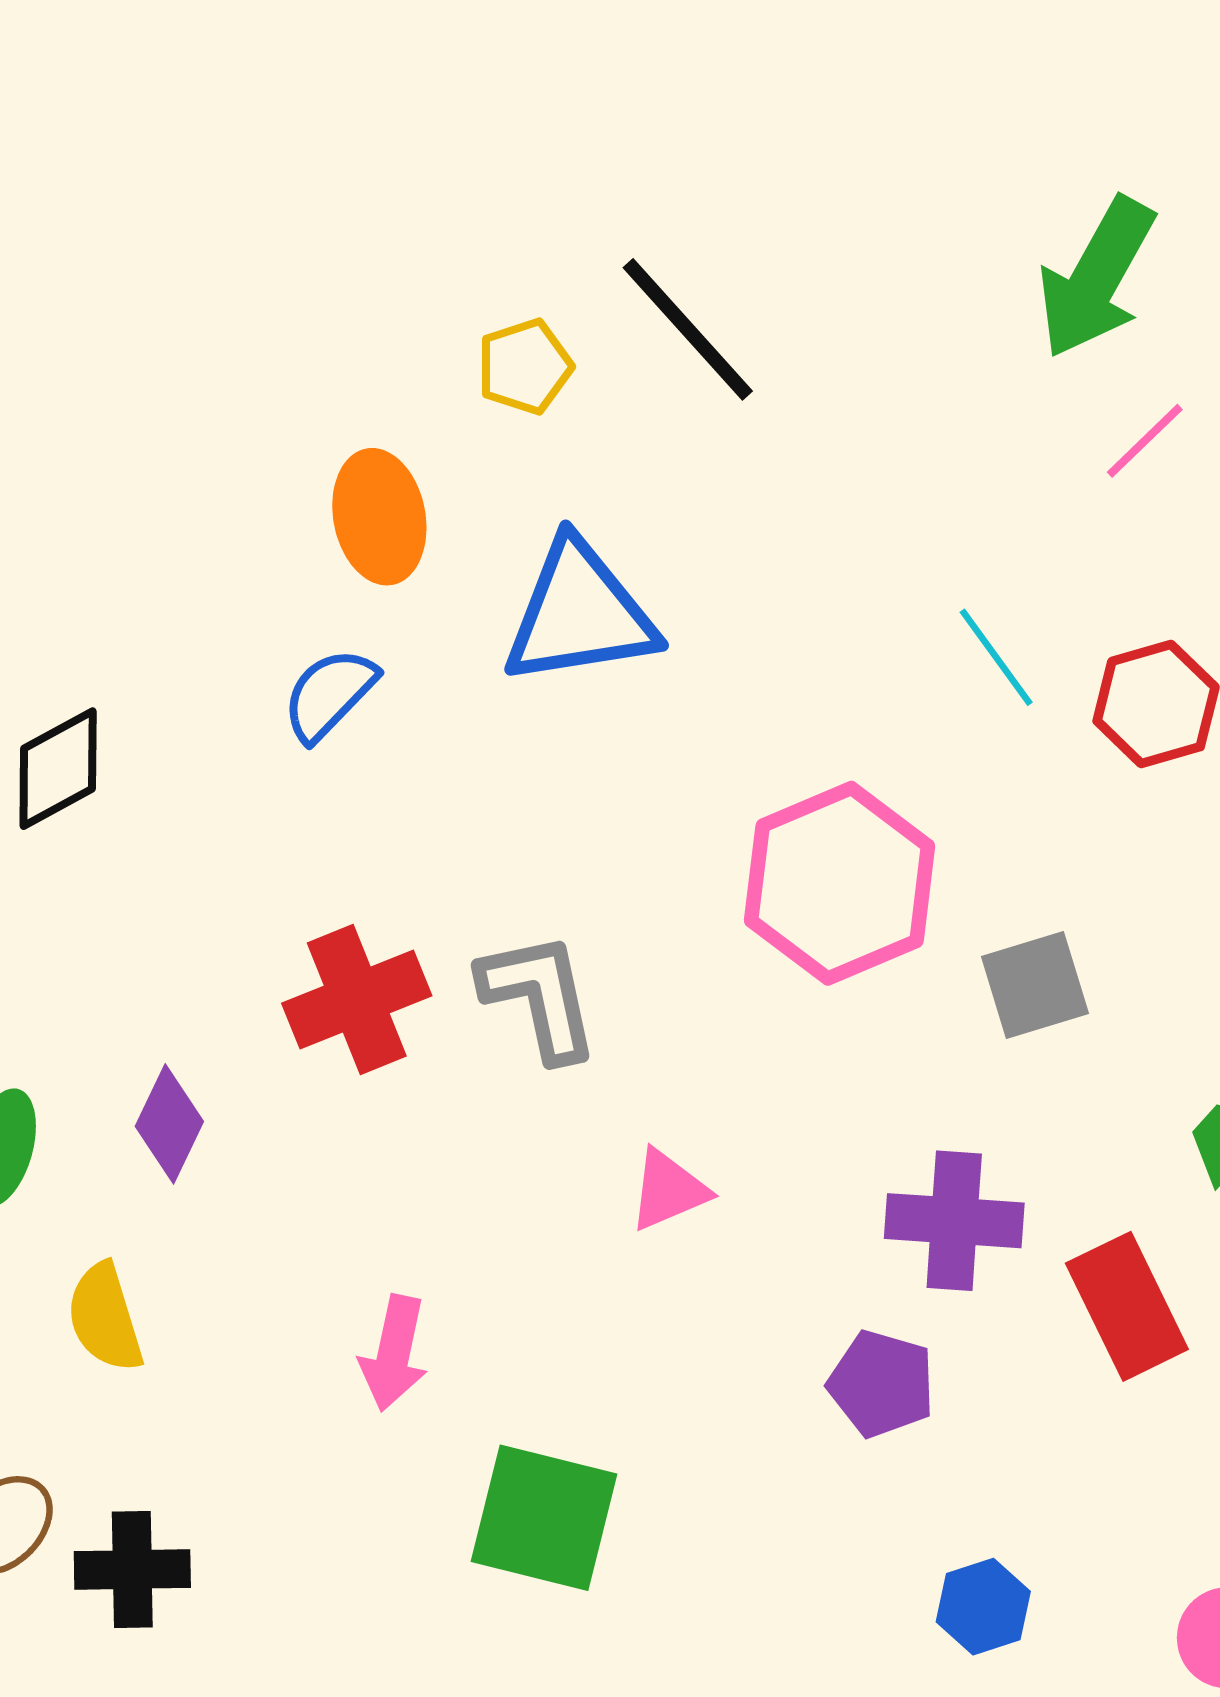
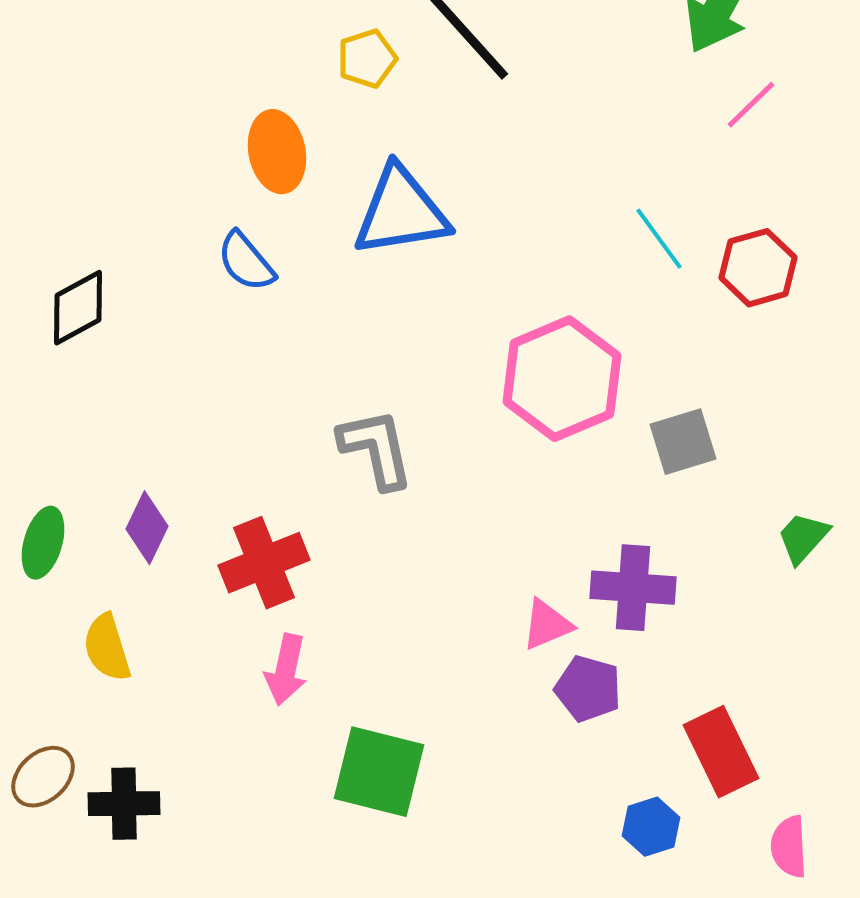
blue semicircle: (329, 694) -> (246, 262), turned -84
red cross: (357, 1000) -> (264, 563), moved
pink triangle: (668, 1190) -> (547, 625), moved
red rectangle: (1127, 1306) -> (721, 752), moved

